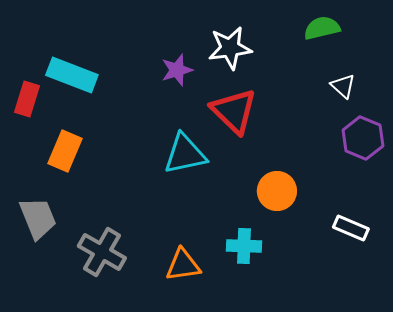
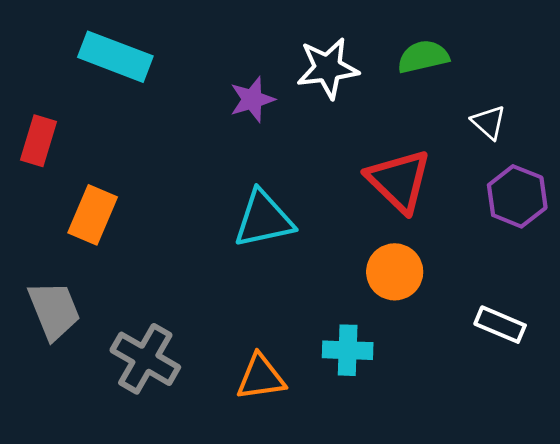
green semicircle: (322, 28) -> (423, 57), moved
cyan rectangle: (72, 75) -> (115, 57), moved
red triangle: (234, 111) -> (399, 181), moved

